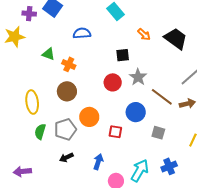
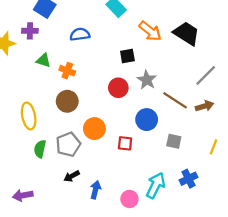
purple cross: (29, 14) -> (30, 31), moved
orange arrow: (144, 34) -> (150, 31), size x1.5
blue arrow: (98, 162) -> (95, 190), moved

